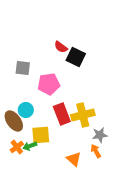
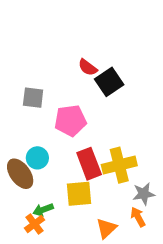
black square: (76, 57) -> (109, 82), turned 30
yellow square: (41, 135) -> (79, 194), moved
orange cross: (17, 147) -> (34, 224), moved
orange triangle: (74, 159) -> (106, 228), turned 35

